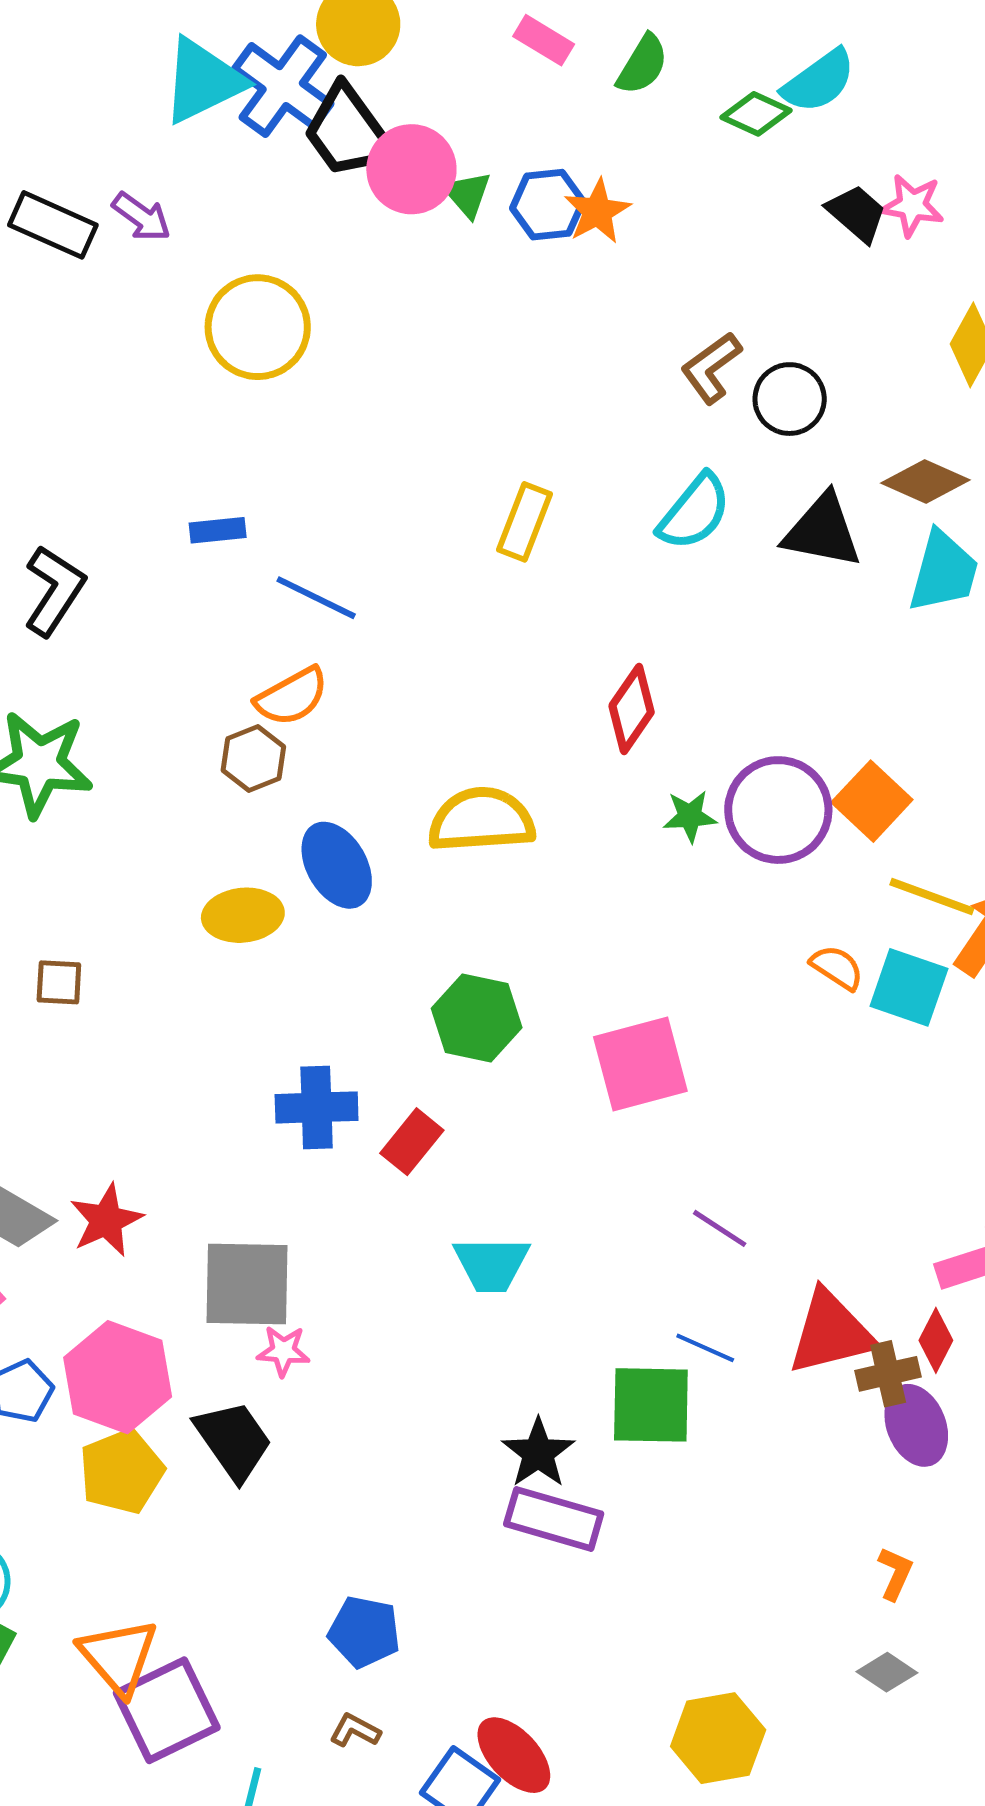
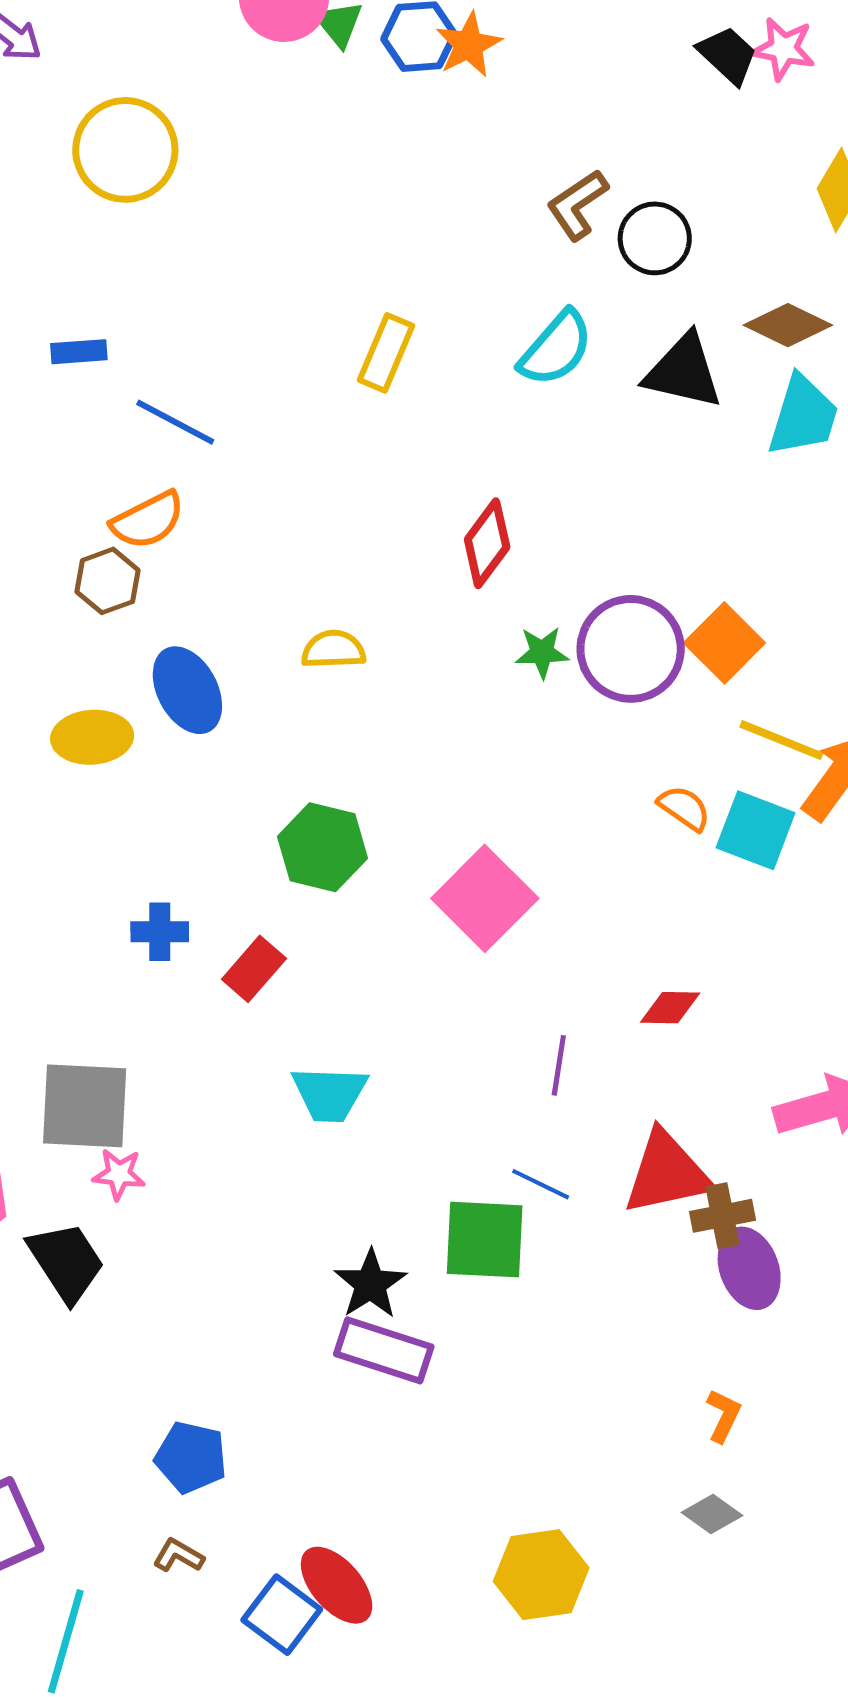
yellow semicircle: (481, 820) -> (333, 650), size x0.6
pink square: (640, 1064) -> (485, 898), turned -32
blue cross: (317, 1107) -> (160, 932), size x0.7
purple line: (720, 1228) -> (559, 1065), turned 64
red diamond: (936, 1340) -> (670, 1008), moved, turned 62

